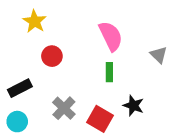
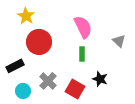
red circle: (52, 56) -> (39, 42), size x1.6
cyan circle: (17, 122) -> (23, 91), moved

